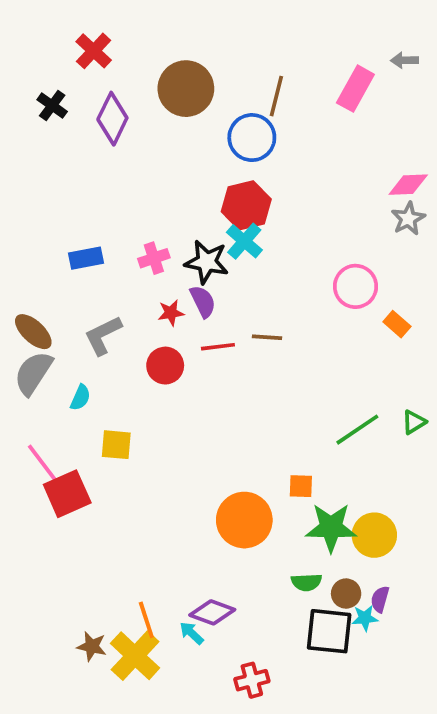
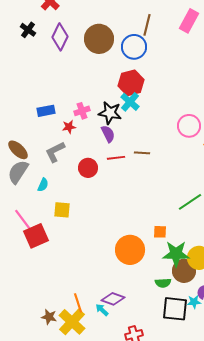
brown circle: (186, 89) -> (99, 39), moved
red star: (171, 313) -> (69, 127), moved
brown circle: (346, 594) -> (184, 271), moved, size x1.5

